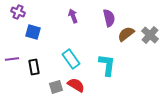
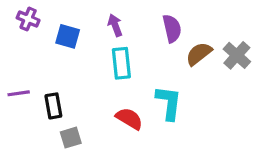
blue square: (33, 32) -> (68, 36), moved
cyan rectangle: (71, 59) -> (121, 63), moved, turned 30
red semicircle: (76, 85) -> (129, 119), moved
gray square: (56, 87) -> (71, 138), moved

